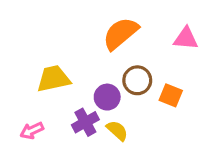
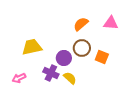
orange semicircle: (121, 33) -> (81, 24), moved, size x0.7
purple cross: (85, 122) -> (51, 73), turned -35

